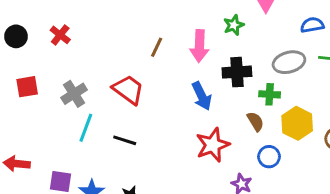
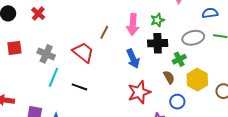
green star: (234, 25) -> (157, 20), moved
brown line: (157, 47) -> (104, 32), moved
gray cross: (74, 94) -> (46, 54), turned -36
green cross: (270, 94) -> (179, 59), turned -32

